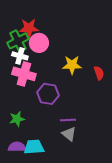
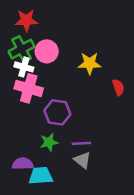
red star: (29, 28) -> (26, 20), moved
yellow star: (72, 65) -> (90, 63), moved
green star: (17, 119) -> (49, 142), moved
purple semicircle: (17, 147) -> (23, 164), moved

